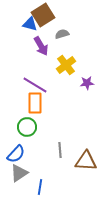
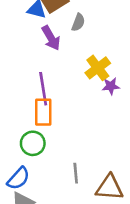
gray semicircle: (62, 34) -> (78, 22), turned 128
yellow cross: (66, 65) -> (98, 68), moved
purple line: (35, 85) -> (43, 89), turned 50

